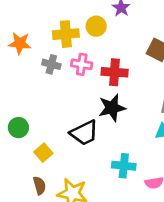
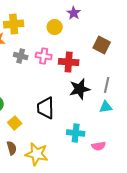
yellow cross: (66, 34) -> (14, 24), moved
black star: (112, 108) -> (80, 89), moved
black trapezoid: (84, 133) -> (46, 108), turned 115

